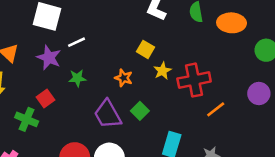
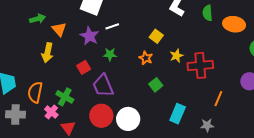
yellow square: (145, 49) -> (156, 36), moved
orange line: (216, 109) -> (218, 99), moved, turned -35
purple trapezoid: (108, 114) -> (103, 86), moved
green cross: (27, 119) -> (65, 97), moved

